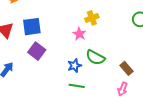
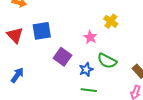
yellow cross: (92, 18) -> (111, 21), moved, turned -32
purple square: (37, 51) -> (62, 57), moved

